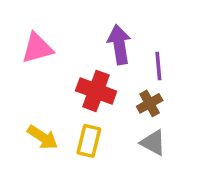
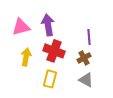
purple arrow: (119, 45) -> (48, 25), moved
yellow arrow: (43, 137) -> (26, 57), moved, turned -114

